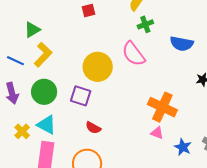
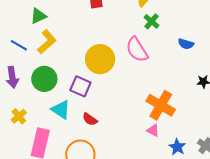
green cross: (145, 24) -> (152, 21), turned -35
blue semicircle: (182, 44) -> (186, 44), size x0.7
cyan triangle: (47, 125) -> (61, 110), moved

